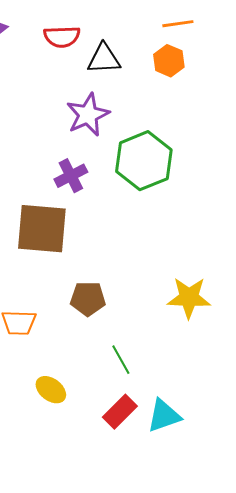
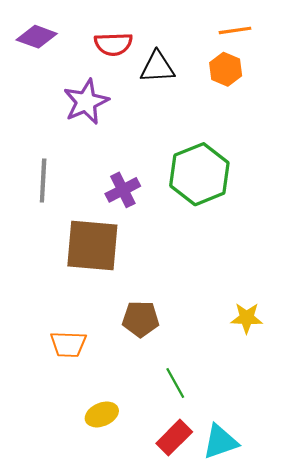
purple star: (88, 115) -> (86, 102), moved
yellow star: (189, 298) -> (247, 318), size x0.7
yellow ellipse: (51, 390) -> (102, 414), turned -60

